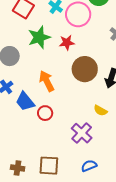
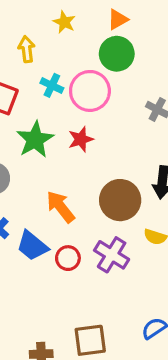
brown circle: (85, 69) -> (120, 200), moved
purple cross: (82, 133) -> (112, 255), moved

